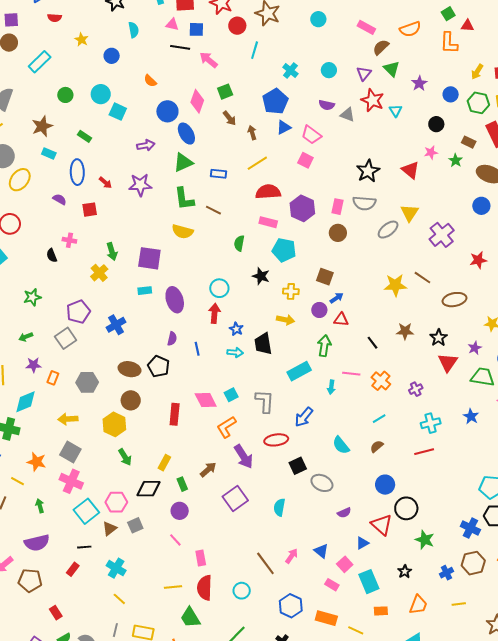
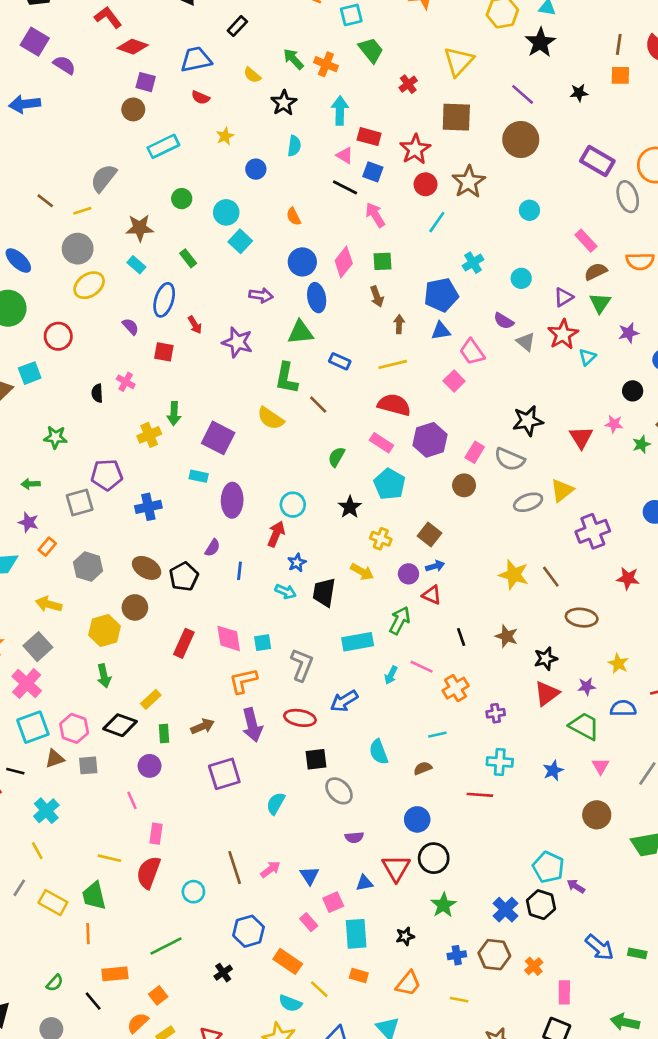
green trapezoid: (190, 618) -> (94, 896), moved

